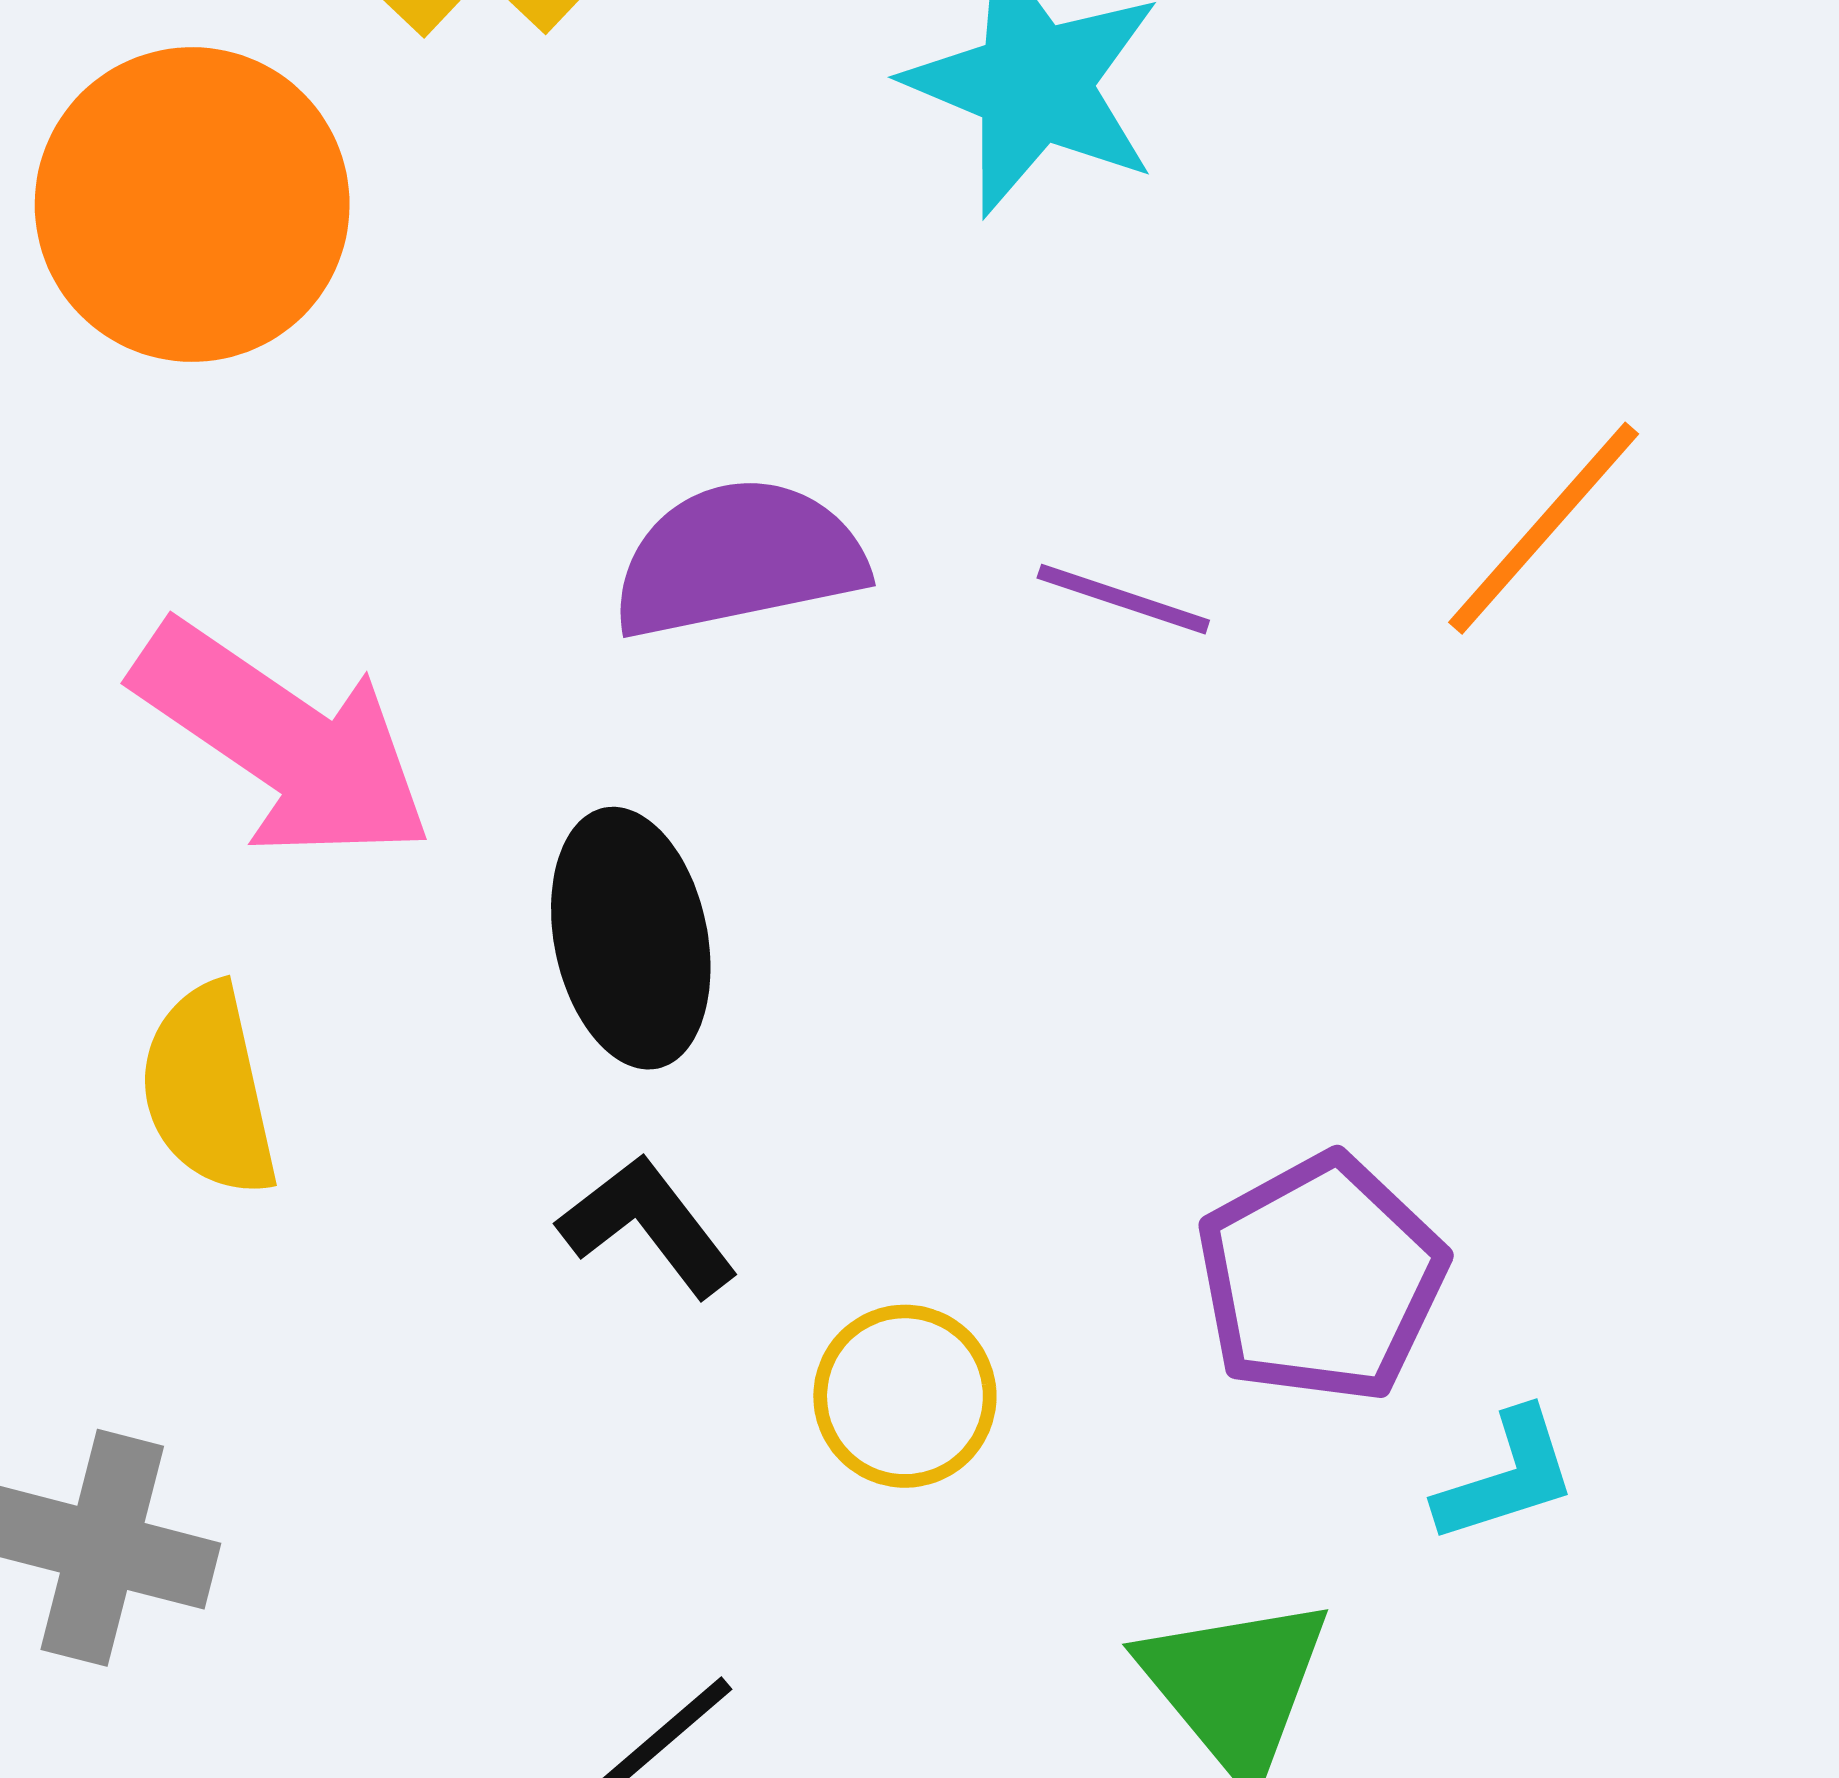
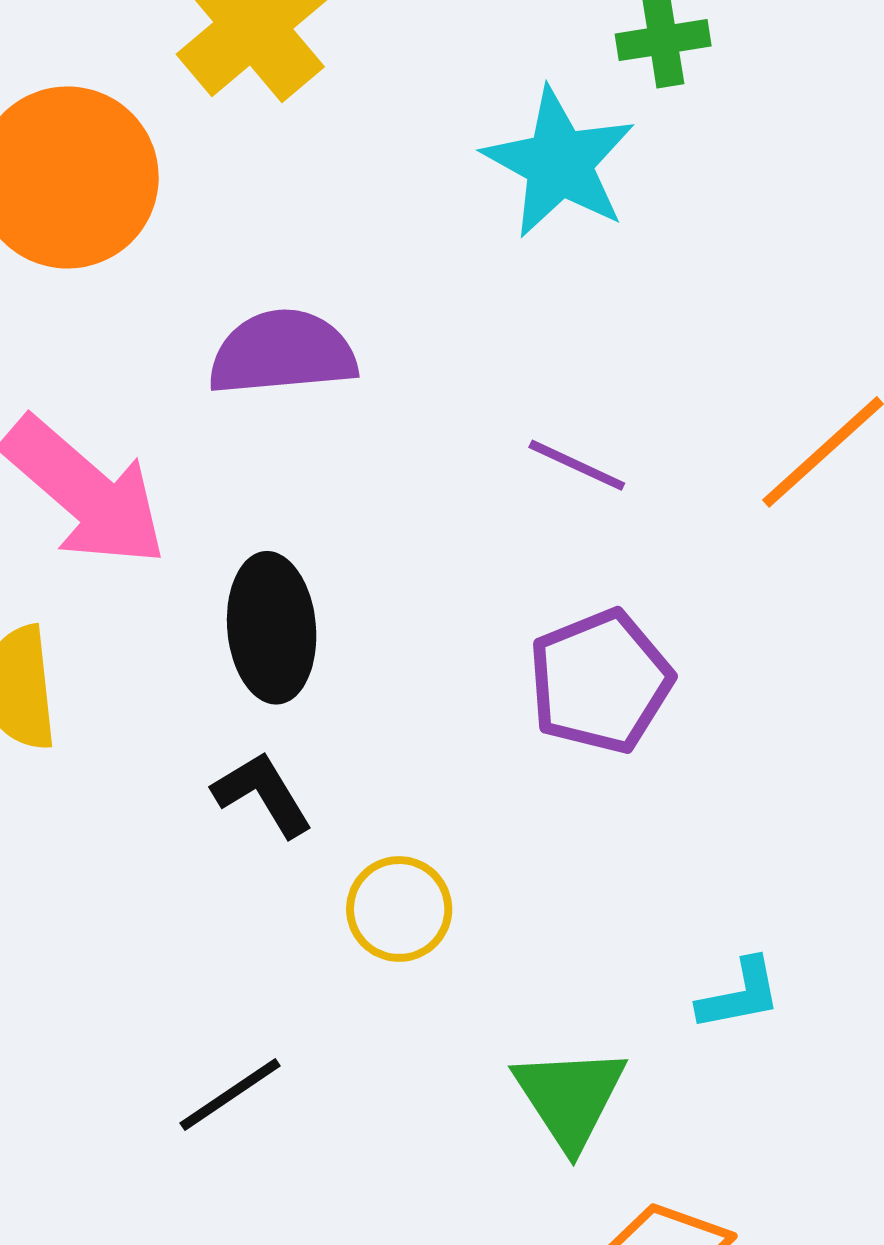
purple semicircle: (739, 559) -> (283, 353), moved
purple pentagon: (1321, 1278) -> (600, 681), moved

